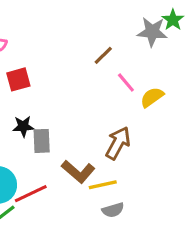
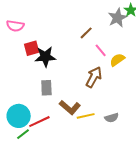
gray star: (152, 32) -> (118, 18), turned -30
black star: (23, 126) -> (45, 57), moved, size x1.5
brown arrow: (118, 143) -> (94, 77), moved
gray semicircle: (113, 210) -> (112, 118), moved

